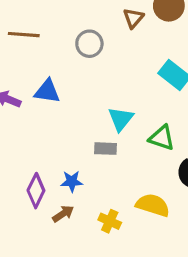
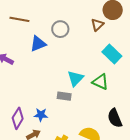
brown triangle: (133, 18) -> (97, 25), moved
blue triangle: (47, 91) -> (38, 44), moved, turned -36
green triangle: (162, 138) -> (100, 82), moved

